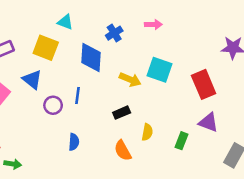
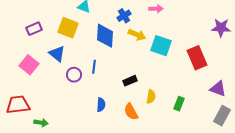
yellow arrow: (130, 80) -> (137, 35), moved
purple triangle: (208, 122) -> (218, 89), moved
blue semicircle: (74, 142) -> (101, 105), moved

